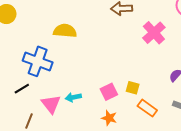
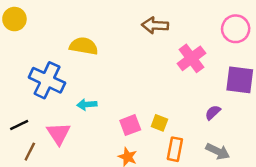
black line: (22, 89) -> (19, 125), moved
cyan arrow: (73, 97) -> (87, 104), moved
orange rectangle: (147, 108) -> (175, 149), turned 60

